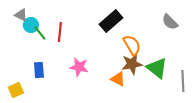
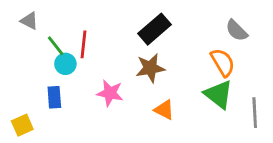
cyan circle: (31, 25) -> (65, 64), moved
orange semicircle: (132, 45) -> (223, 62), moved
brown star: (132, 64) -> (150, 68), moved

